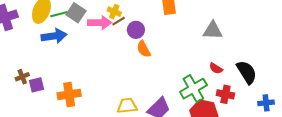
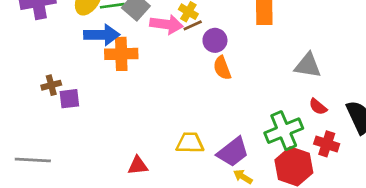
gray triangle: (213, 30) -> (308, 65), moved
orange cross: (69, 95) -> (121, 54), moved

